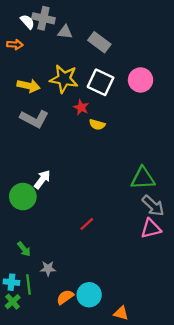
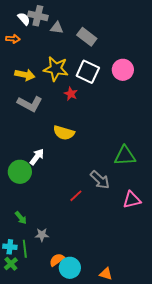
yellow semicircle: (97, 125) -> (64, 133), moved, size x1.5
gray arrow: (153, 206) -> (100, 180), moved
cyan circle: (89, 295) -> (70, 268), moved

